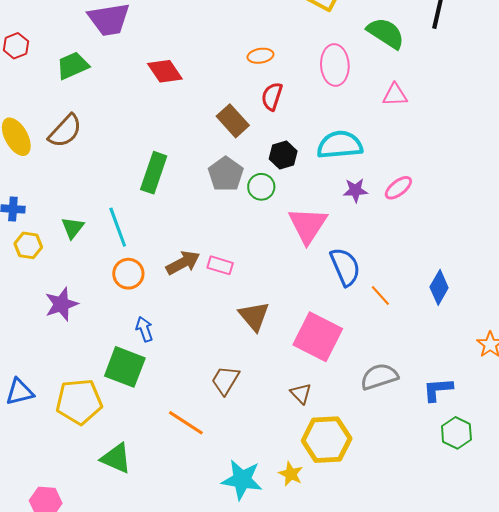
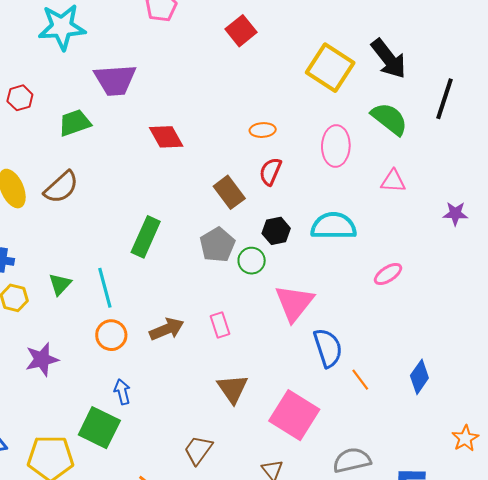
purple star: (355, 190) -> (455, 214), moved
pink rectangle: (220, 265) -> (220, 325), moved, turned 50

